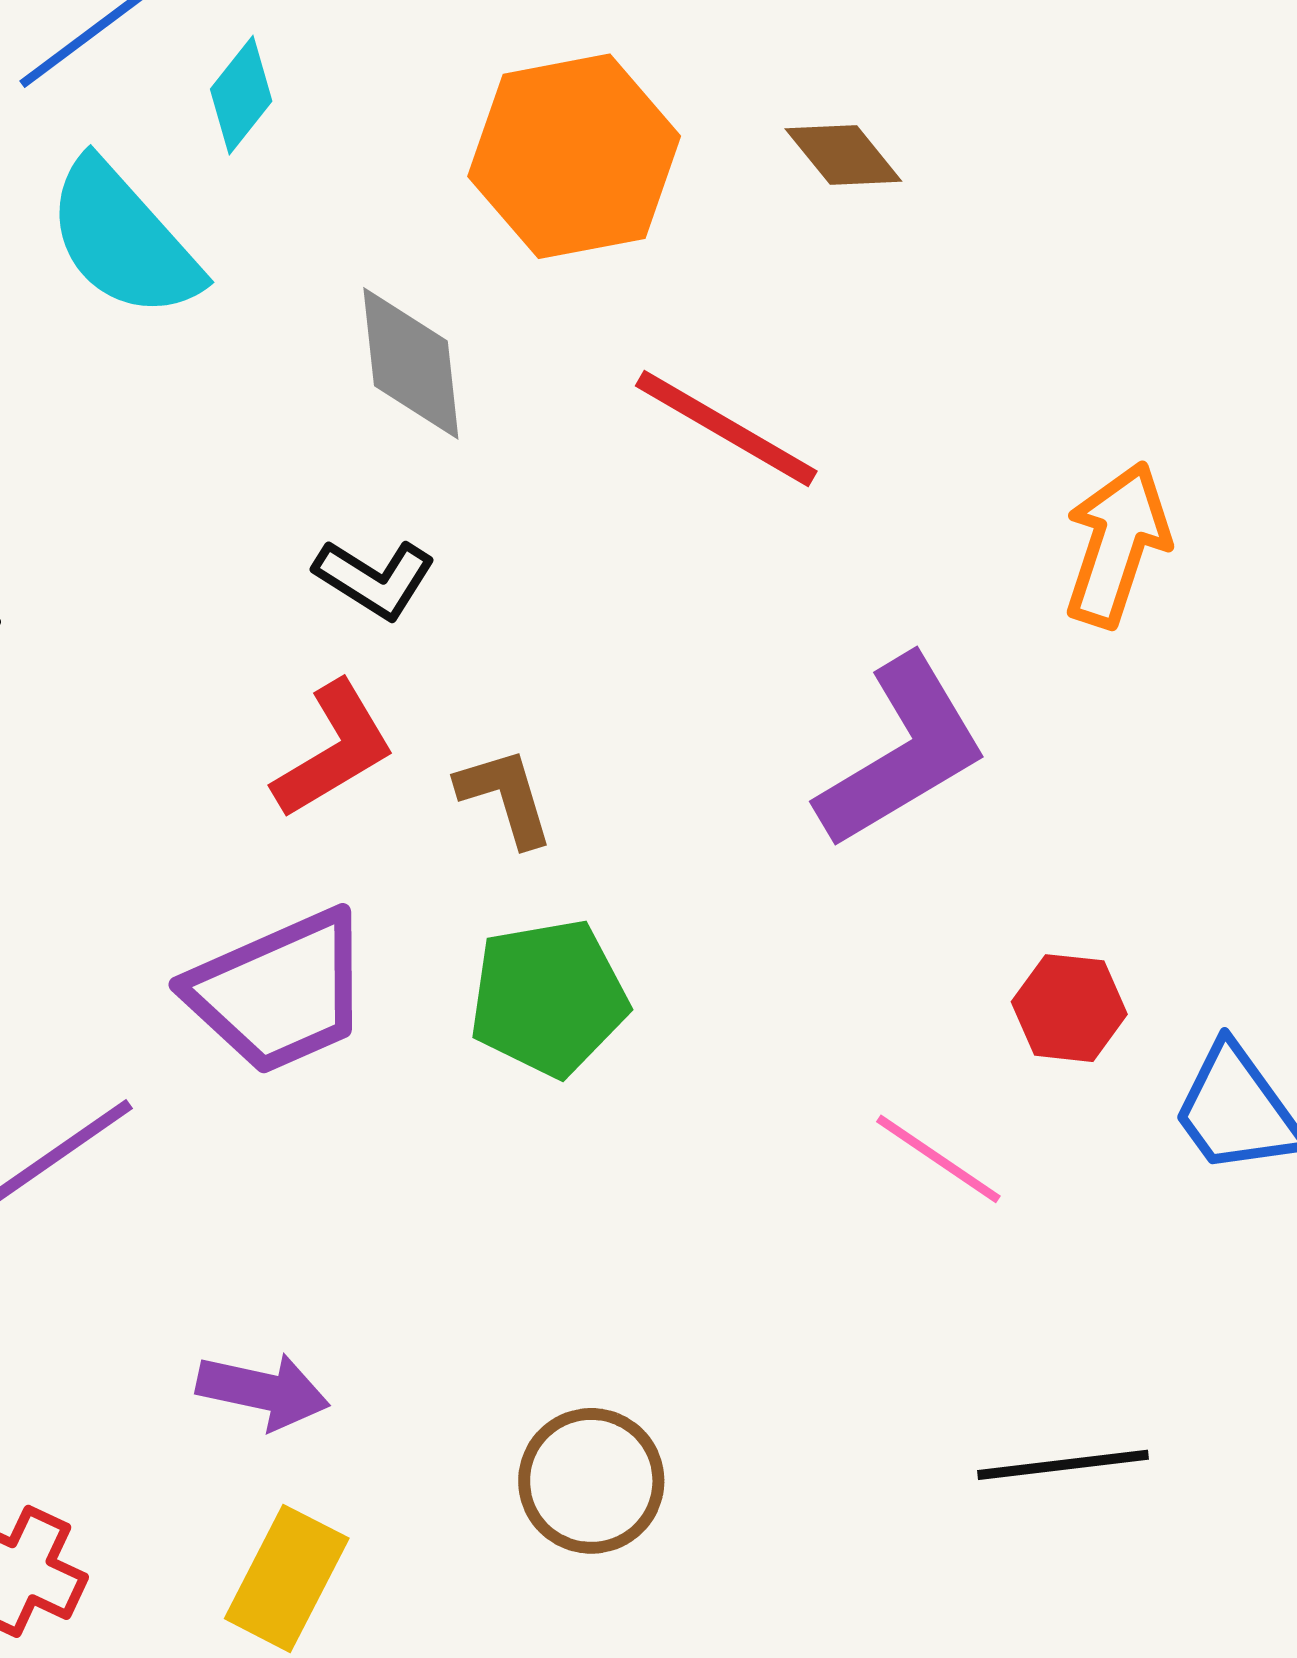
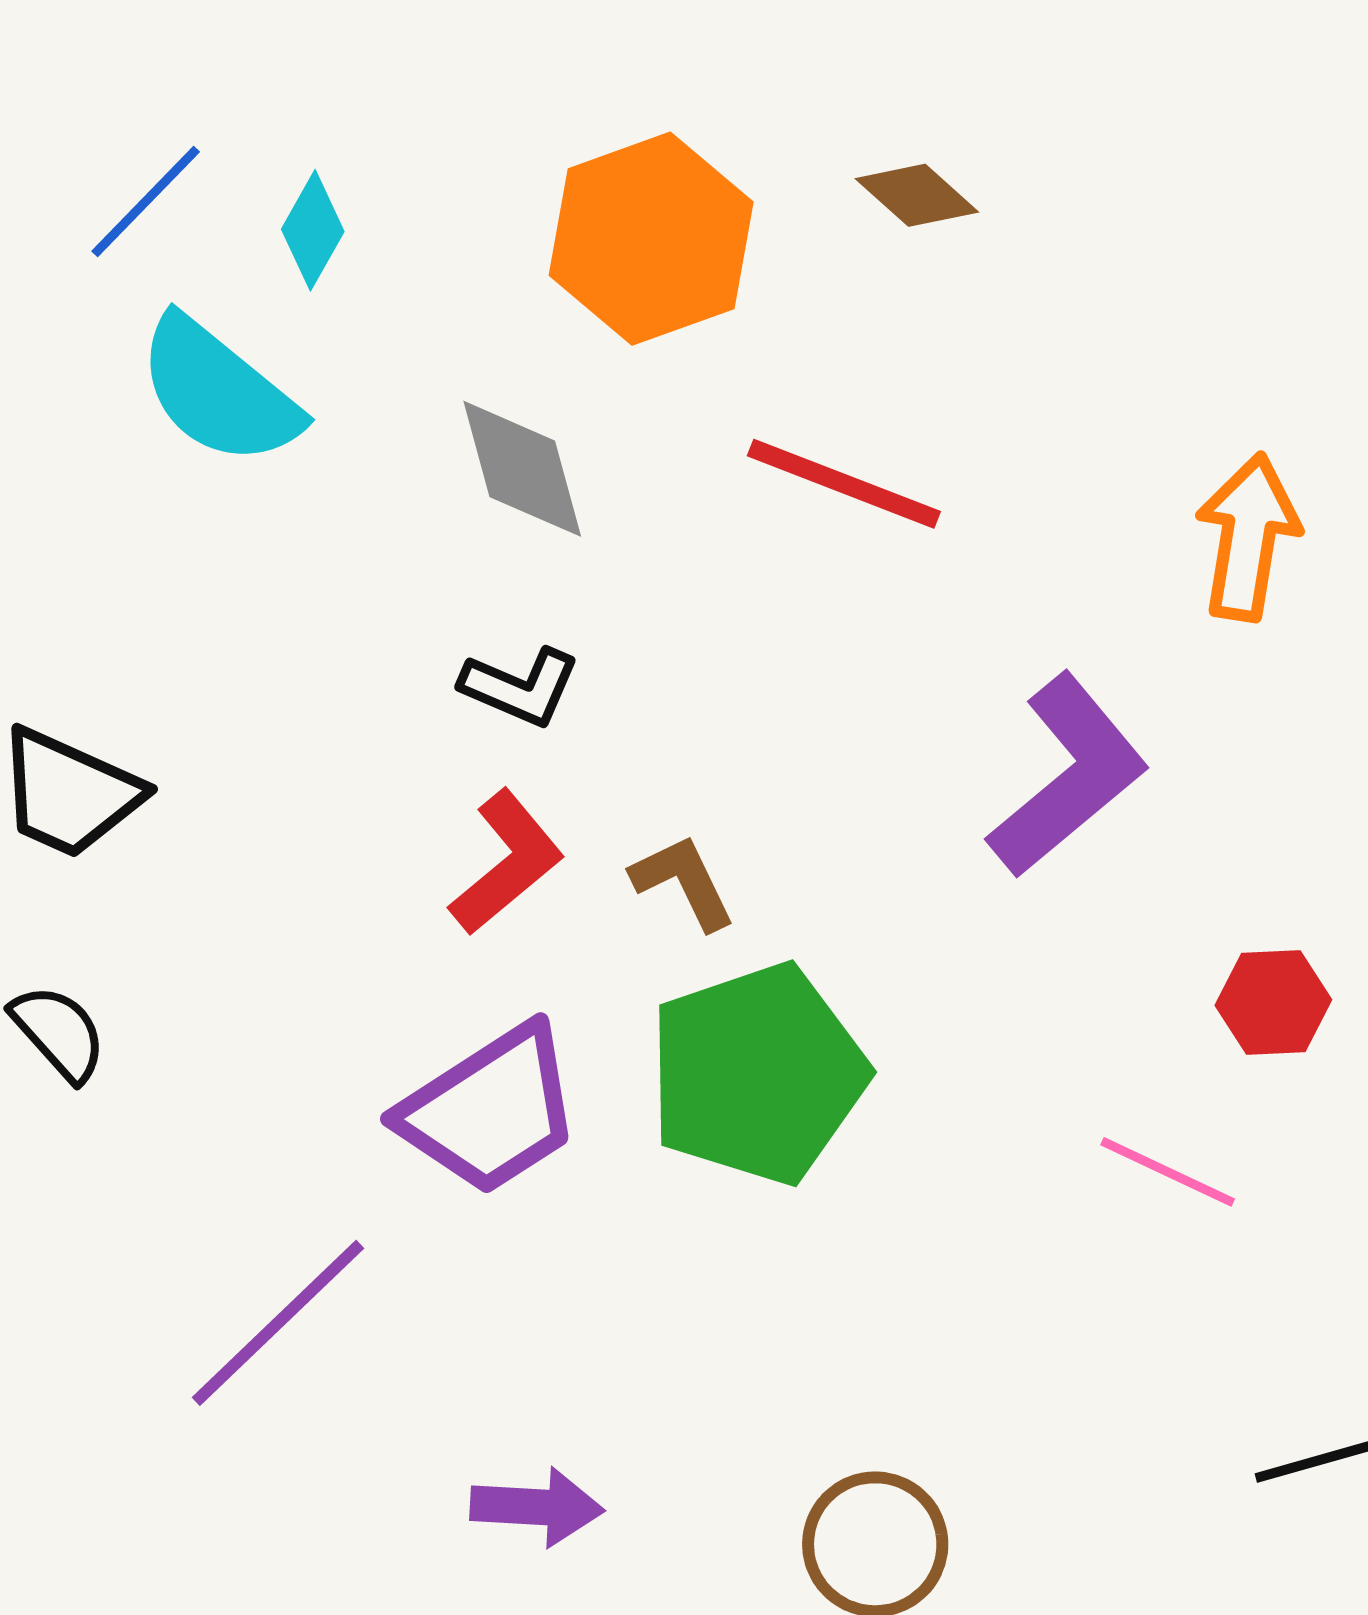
green pentagon: (548, 998) -> (757, 1074), size x1.4

